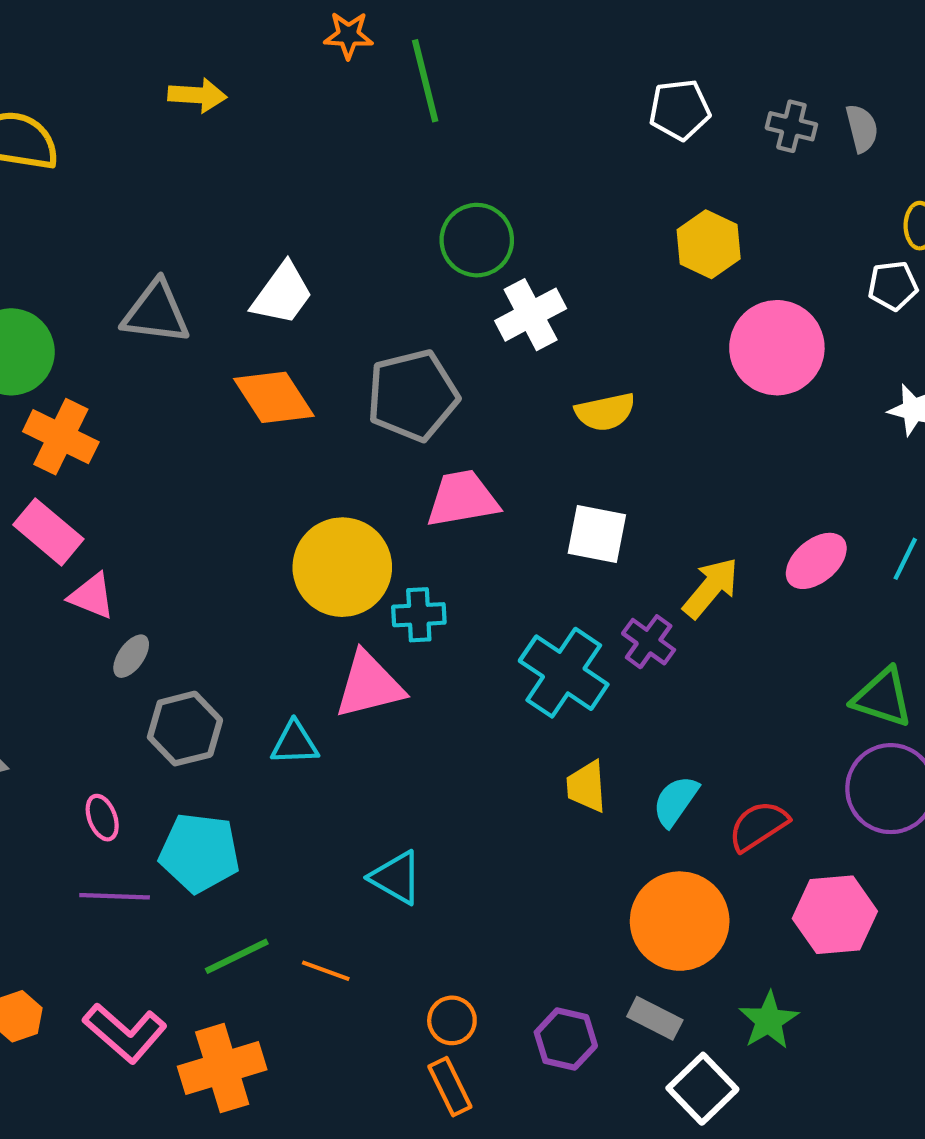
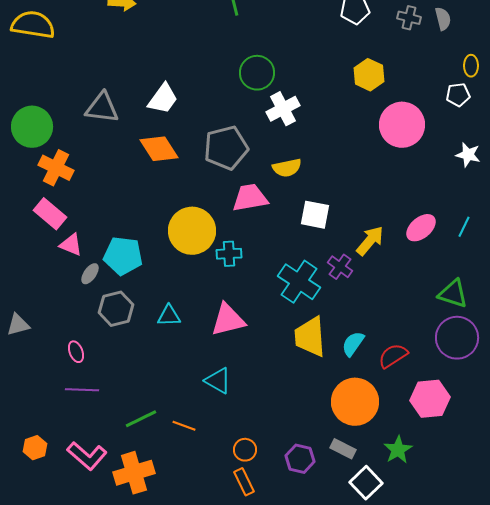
yellow semicircle: (605, 412) -> (287, 168), moved
pink triangle: (369, 685) -> (228, 320), moved
yellow trapezoid: (587, 787) -> (310, 337), size x1.6
cyan pentagon: (199, 853) -> (123, 256), moved

